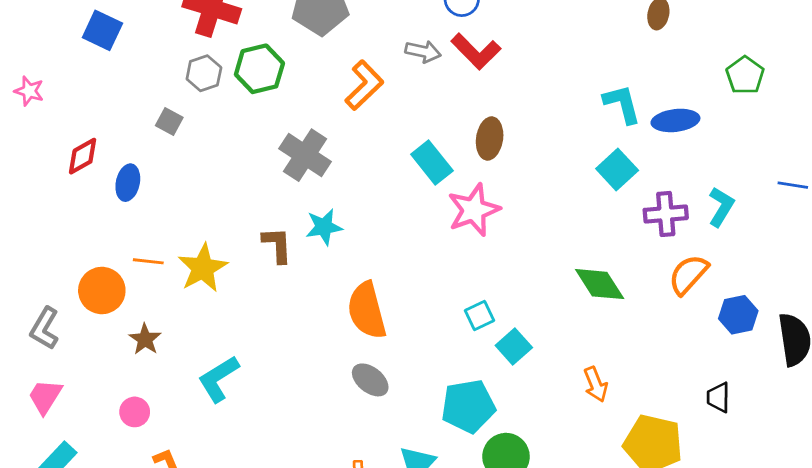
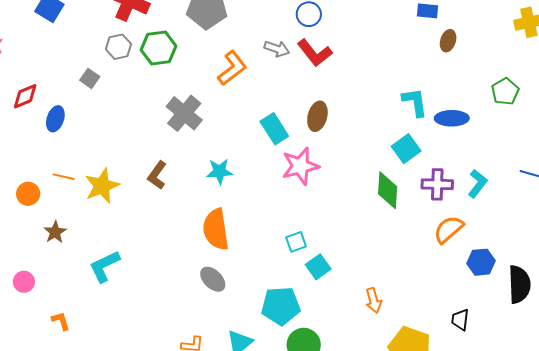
cyan star: (324, 227) -> (220, 171), moved
brown L-shape: (277, 245) -> (157, 175), turned -148
green diamond: (600, 284) -> (388, 190), moved, turned 30
orange circle: (102, 291) -> (28, 194), size x0.7
pink circle: (135, 412) -> (24, 282), moved

